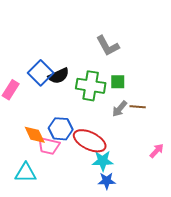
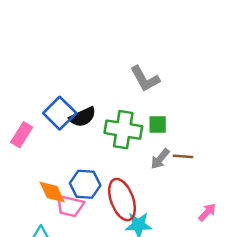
red ellipse: (90, 141) -> (122, 200), turned 44

